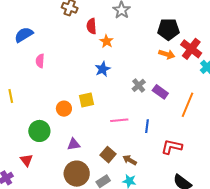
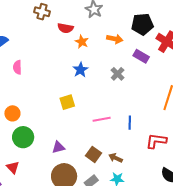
red semicircle: (91, 26) -> (65, 28), turned -70
orange arrow: (167, 54) -> (115, 39), moved
gray cross: (139, 85) -> (118, 74), moved
purple rectangle: (160, 92) -> (141, 56), moved
orange circle: (64, 109) -> (12, 113), moved

